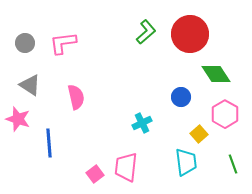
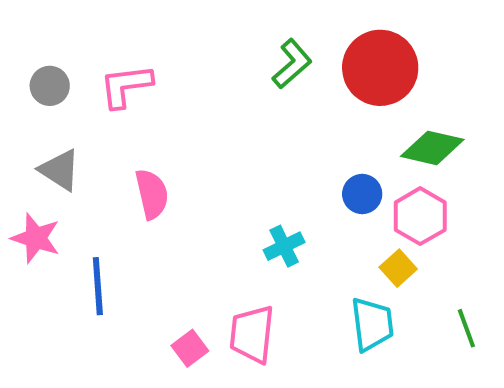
green diamond: (216, 74) -> (432, 148), turned -44
pink hexagon: (225, 114) -> (420, 216), moved

